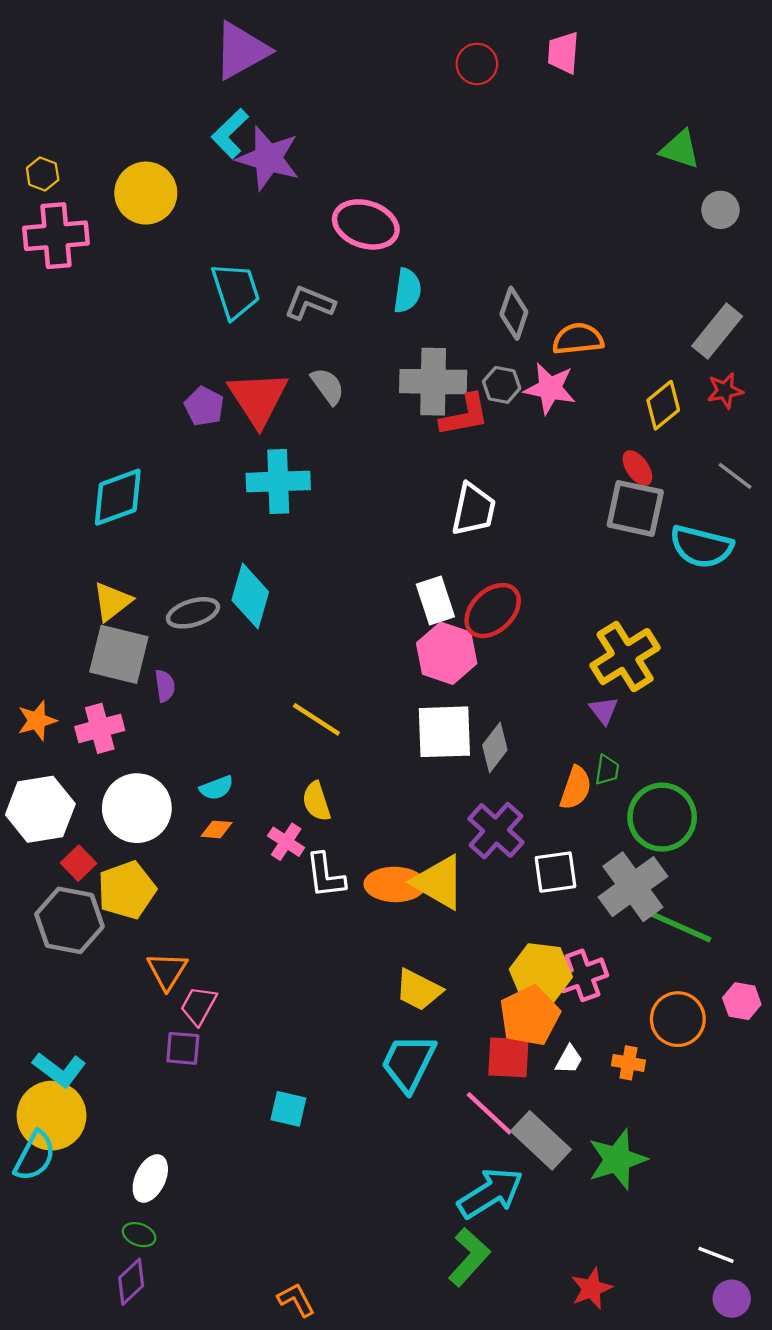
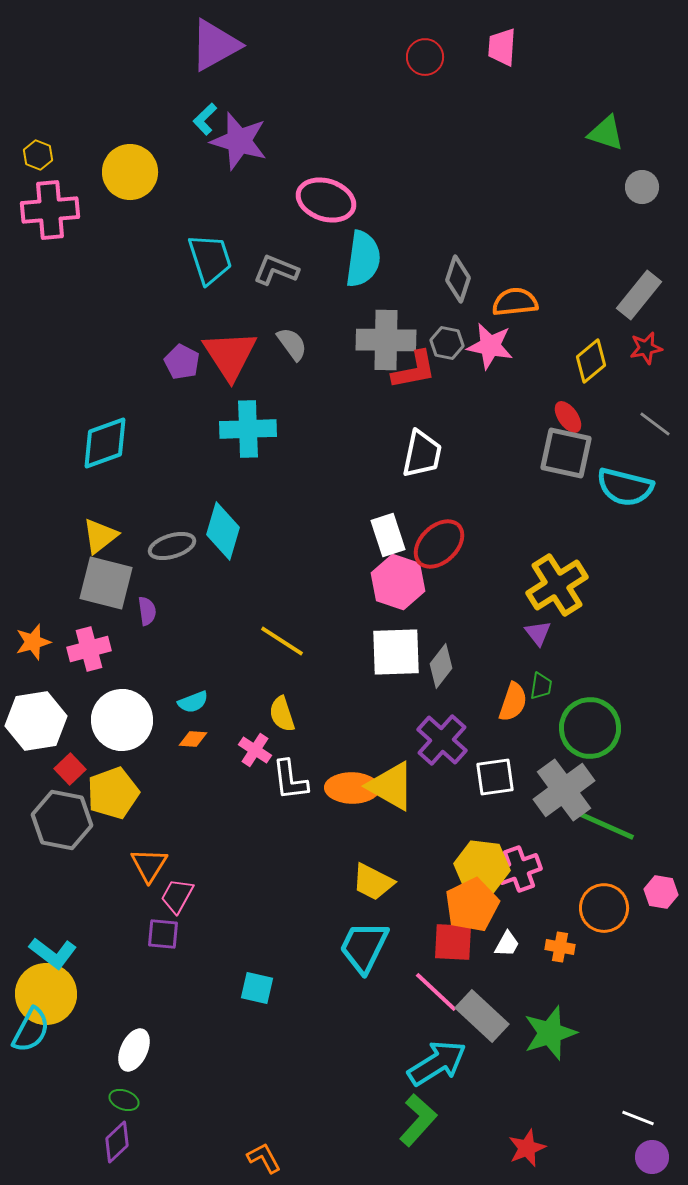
cyan L-shape: (230, 134) -> (205, 119), size x0.7
cyan semicircle: (407, 291) -> (363, 259), size x1.4

